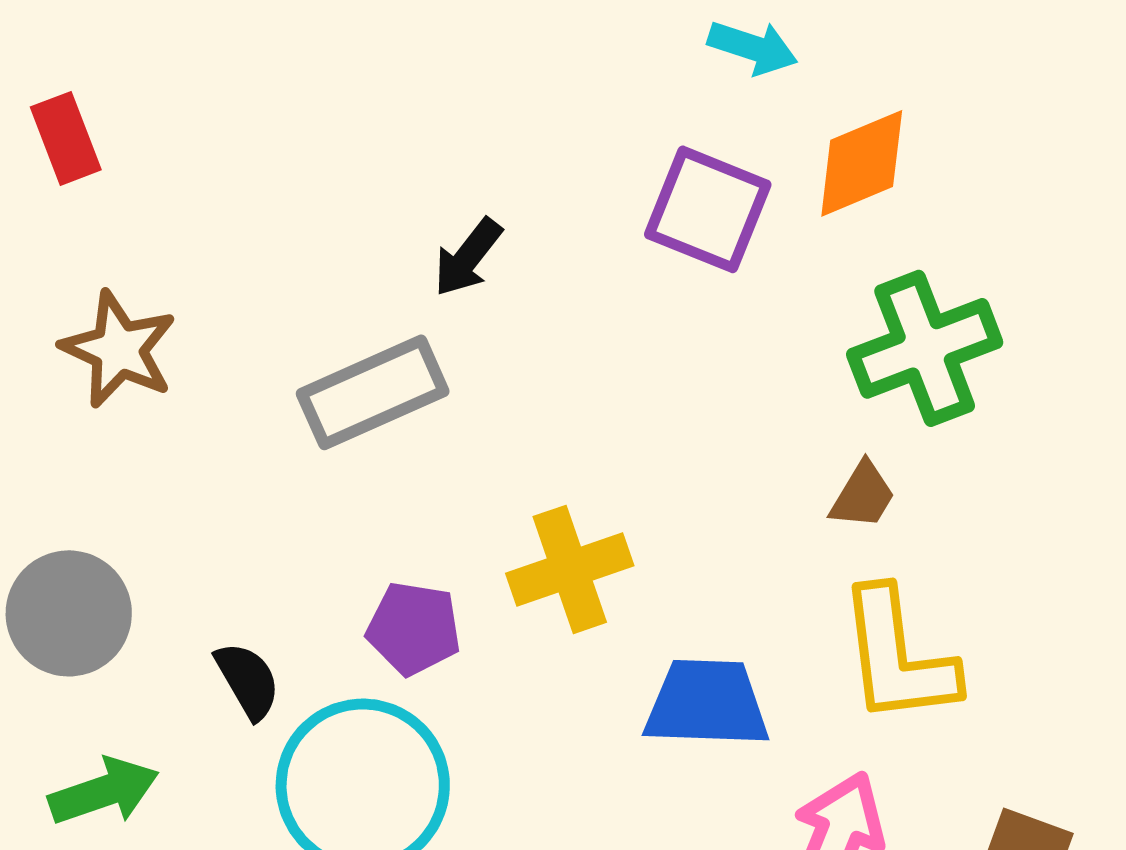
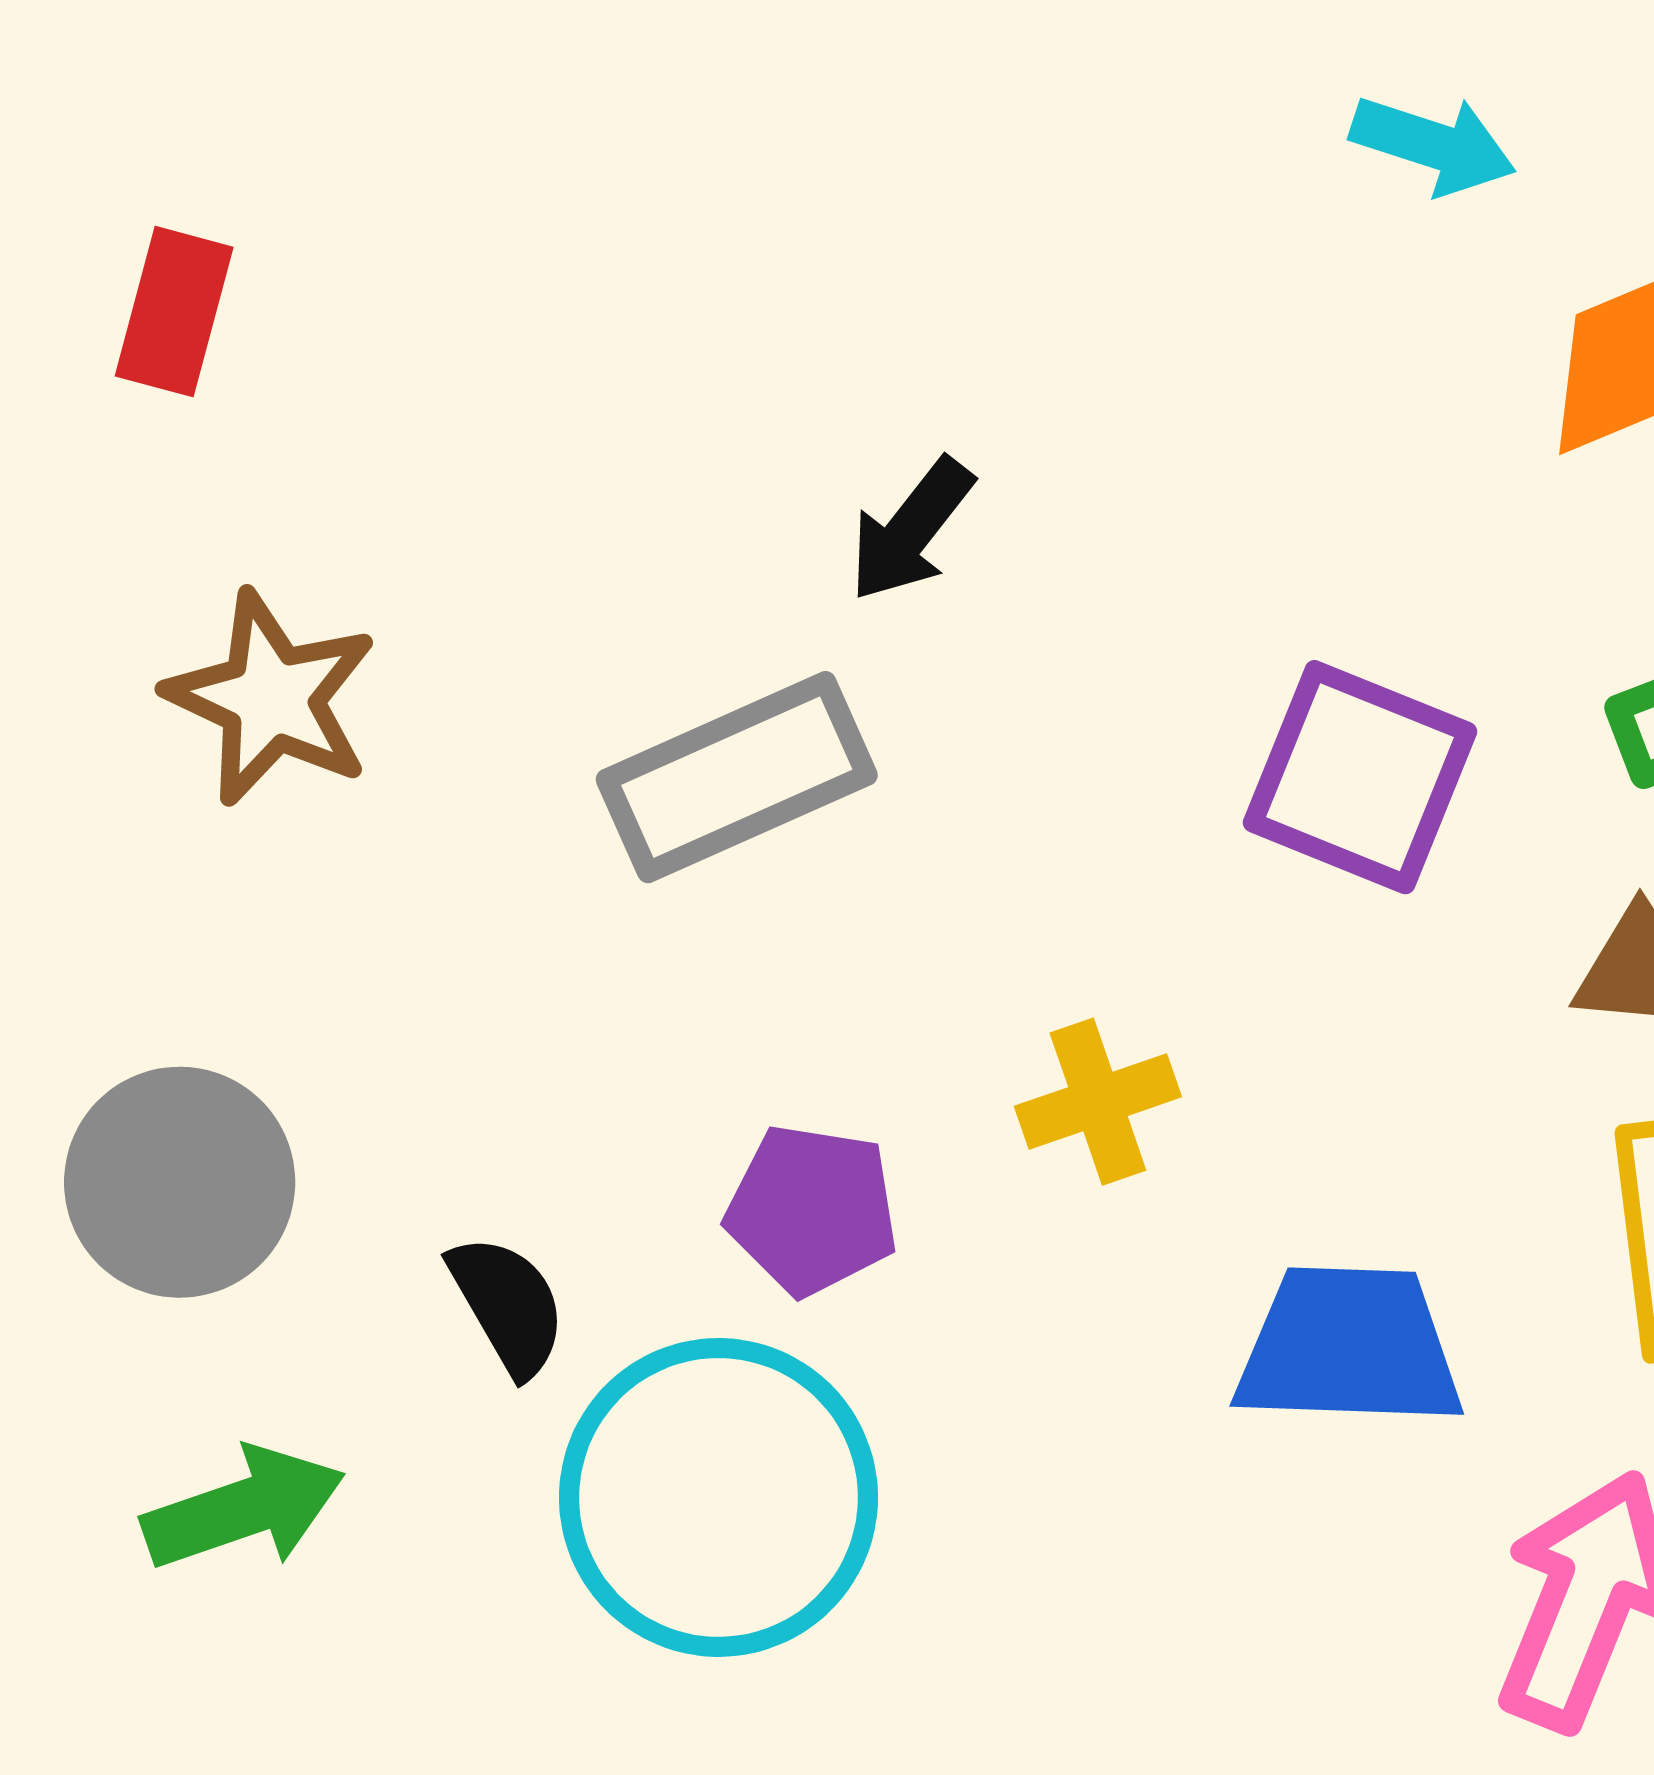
red rectangle: (66, 138) -> (174, 312), turned 36
purple square: (708, 209) -> (1360, 777), moved
yellow cross: (570, 569) -> (1098, 1102), size x0.7

